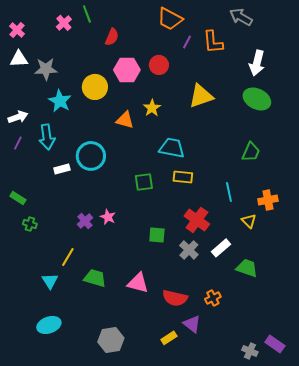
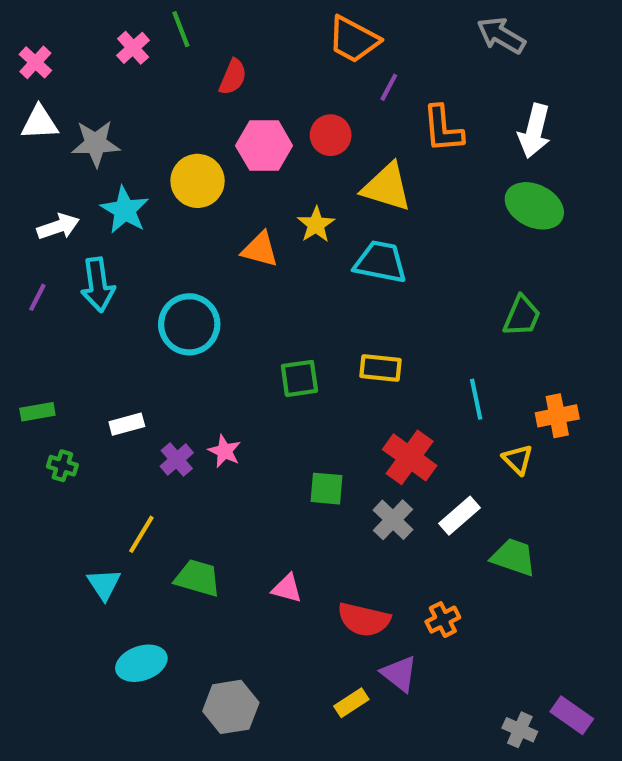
orange L-shape: (213, 42) -> (443, 129), moved
yellow triangle: (201, 96) -> (387, 187), moved, turned 36
white arrow: (18, 117) -> (58, 227), moved
cyan trapezoid: (172, 148) -> (380, 262), moved
white rectangle: (62, 169) -> (127, 424), moved
green rectangle: (18, 198) -> (37, 412), turned -42
pink triangle: (138, 283) -> (287, 588), size x0.7
cyan ellipse: (49, 325) -> (141, 663), moved

